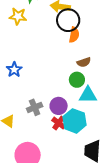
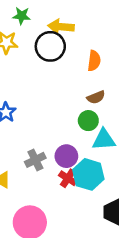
black circle: (68, 20) -> (50, 46), moved
orange semicircle: (74, 35) -> (94, 61), moved

